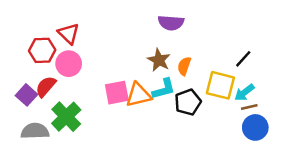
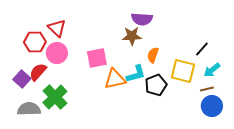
brown star: (159, 60) -> (132, 36), moved, turned -30
pink square: (117, 93) -> (97, 58), moved
cyan arrow: (244, 93) -> (212, 70), moved

